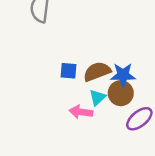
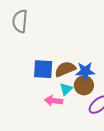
blue square: (69, 71) -> (43, 69), size x1.5

